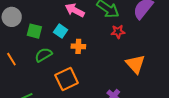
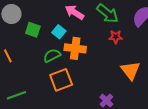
orange cross: (78, 46) -> (75, 48), size x1.5
green semicircle: (43, 55) -> (52, 56), moved

